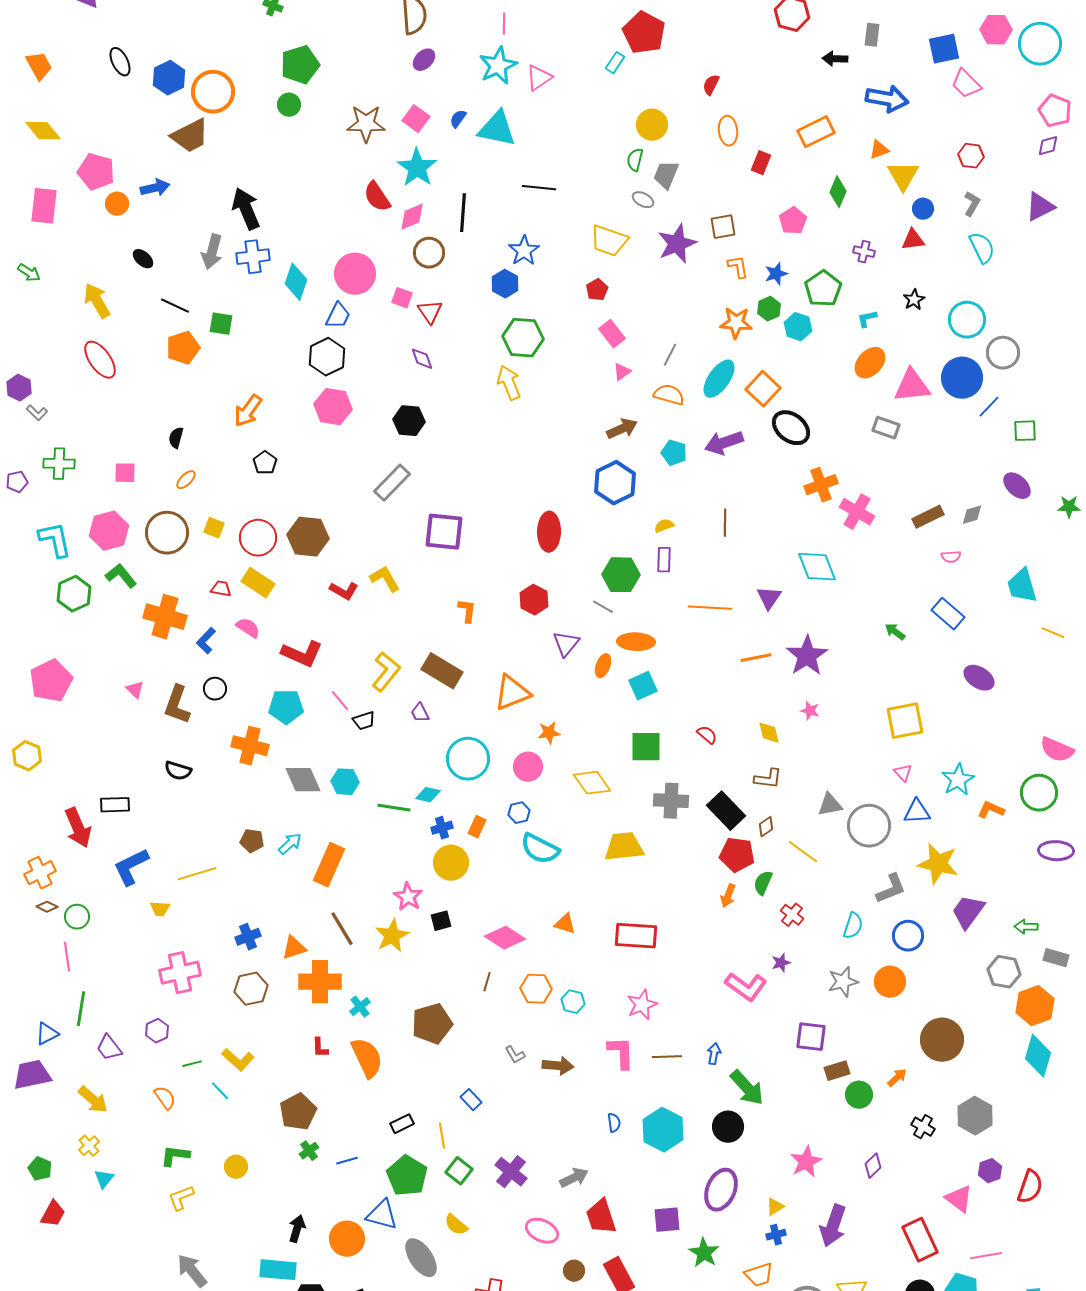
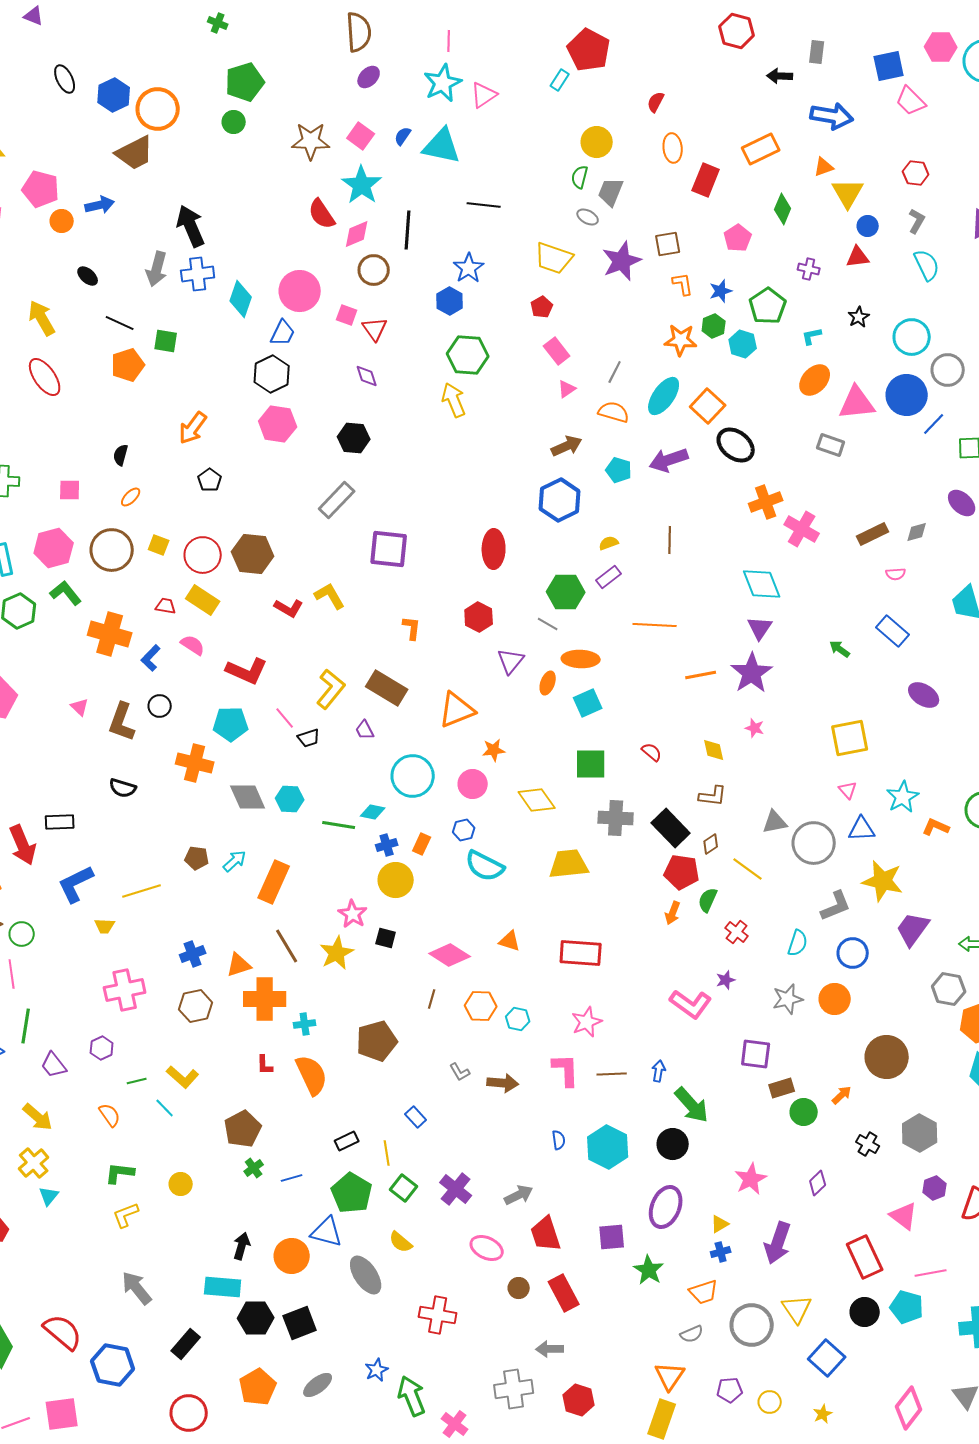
red rectangle: (761, 163) -> (706, 180), size x1.4
purple rectangle: (664, 560) -> (609, 577), turned 50
purple triangle: (769, 598) -> (760, 628), moved
black square: (441, 921) -> (386, 938), turned 30
cyan cross: (360, 1007) -> (305, 1024), turned 30
yellow cross: (89, 1146) -> (34, 1163), size x1.4

